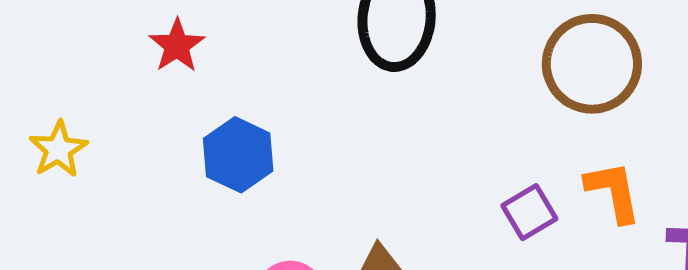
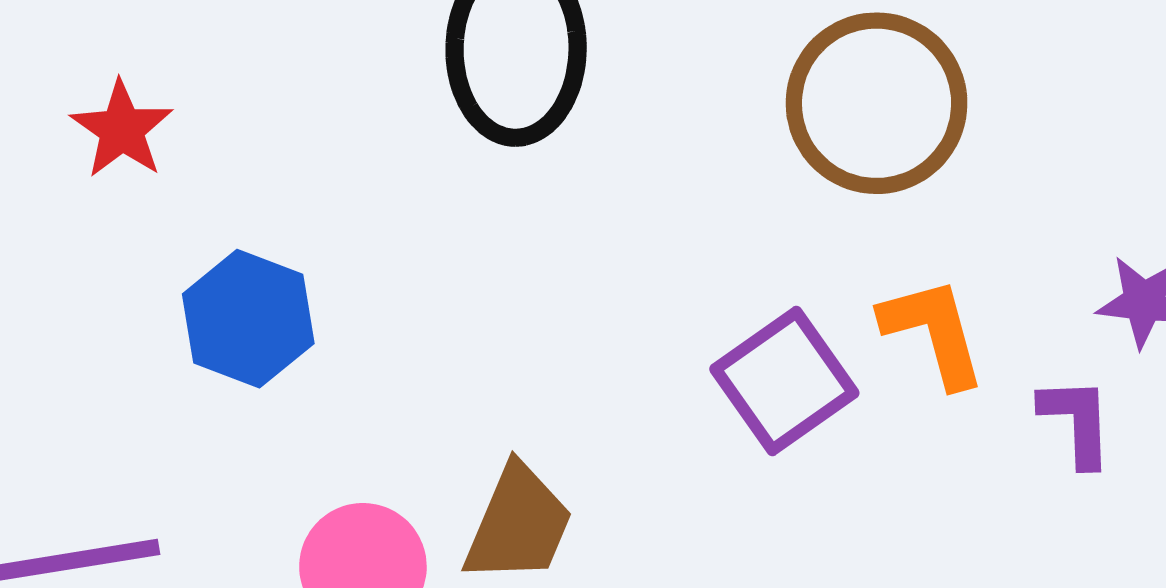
purple square: (529, 212) -> (784, 381), size x1.4

